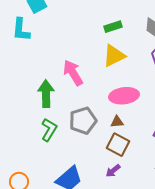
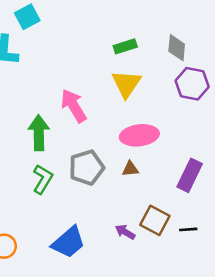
yellow triangle: (114, 56) -> (126, 84), turned -30
brown square: (118, 145) -> (155, 220), moved
purple arrow: (113, 171) -> (125, 232), turned 70

